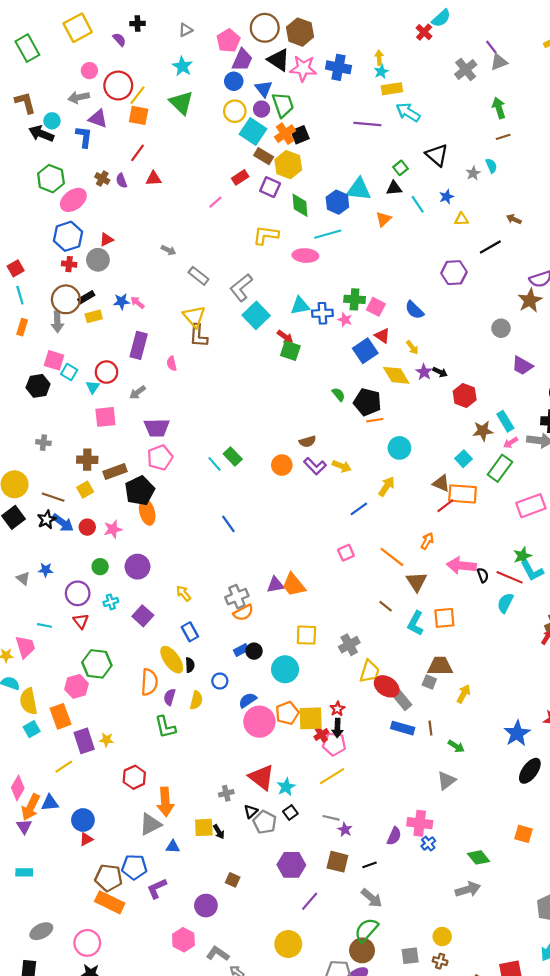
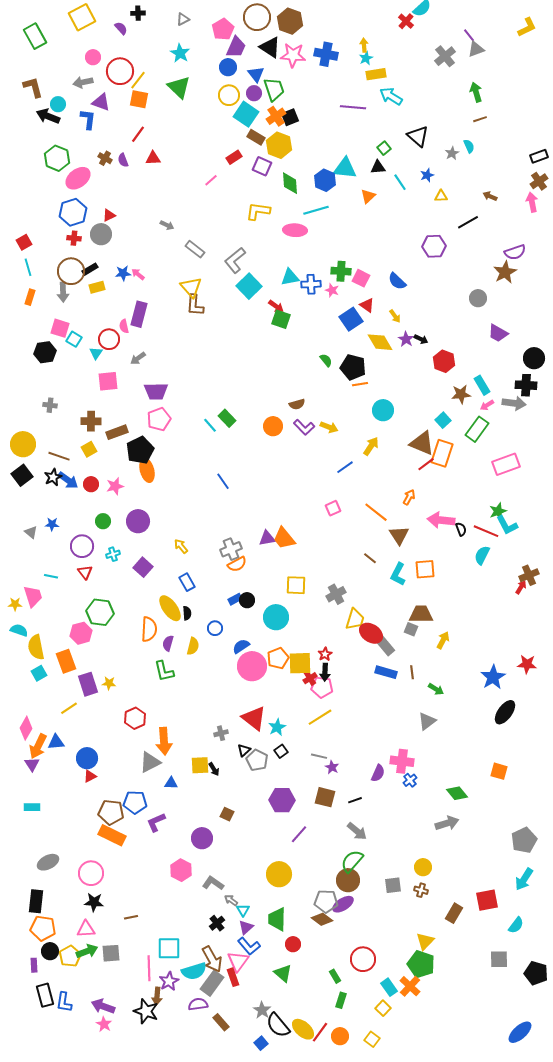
pink semicircle: (172, 363) -> (124, 326), moved
brown triangle: (441, 483) -> (422, 443), size x1.5
orange rectangle: (463, 494) -> (442, 453), turned -76

